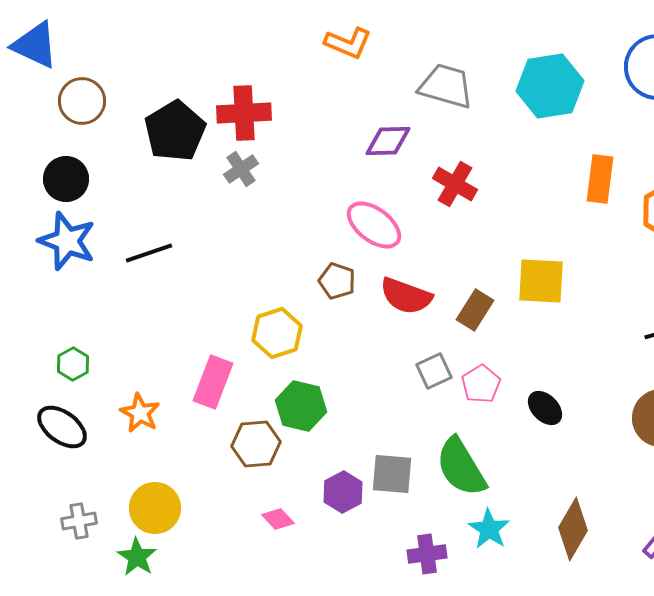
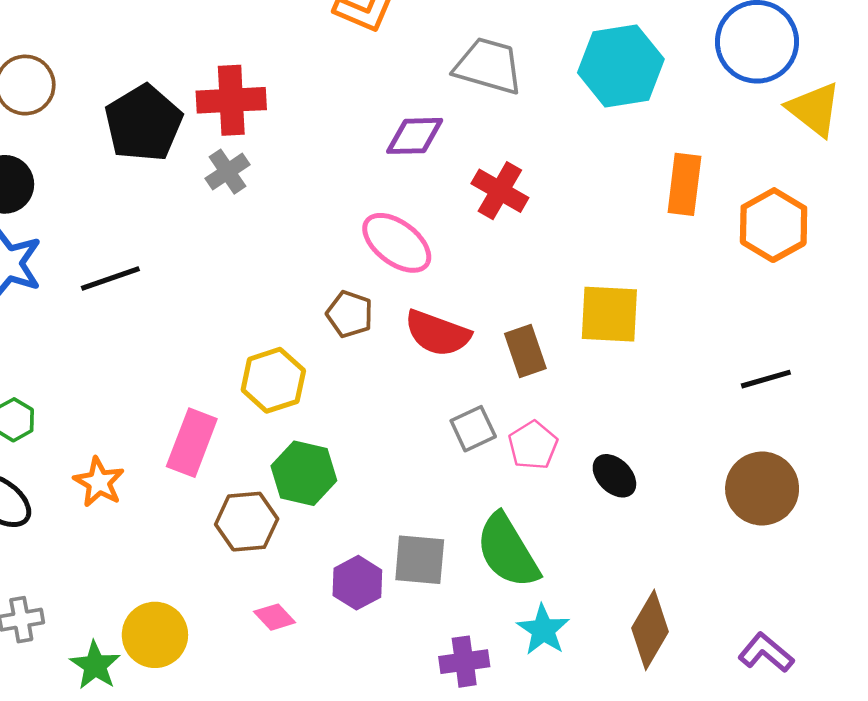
brown rectangle: (475, 310) -> (525, 351), turned -51
yellow circle: (155, 508) -> (155, 635), moved

